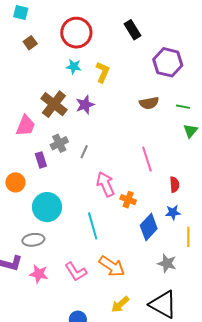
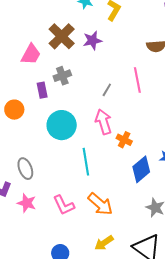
gray line: (84, 152) -> (107, 90), moved
pink line: (147, 159) -> (137, 80), moved
cyan circle: (47, 207) -> (62, 125), moved
gray ellipse: (33, 240) -> (25, 169), turned 70

